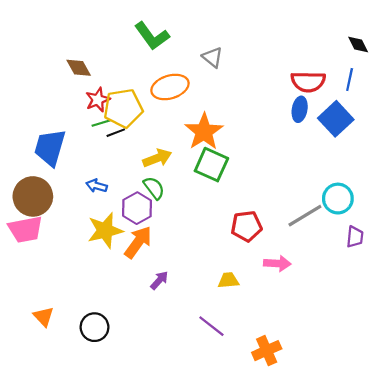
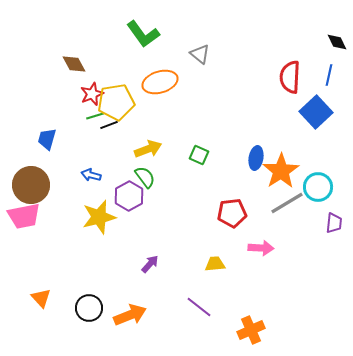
red semicircle: (308, 82) -> (290, 77), turned 92
blue ellipse: (300, 109) -> (256, 158), moved
orange star: (204, 132) -> (281, 171), moved
blue trapezoid: (50, 148) -> (47, 139), size x0.6
green square: (211, 165) -> (199, 155), size x0.6
orange arrow: (138, 242) -> (130, 315), moved, turned 32

